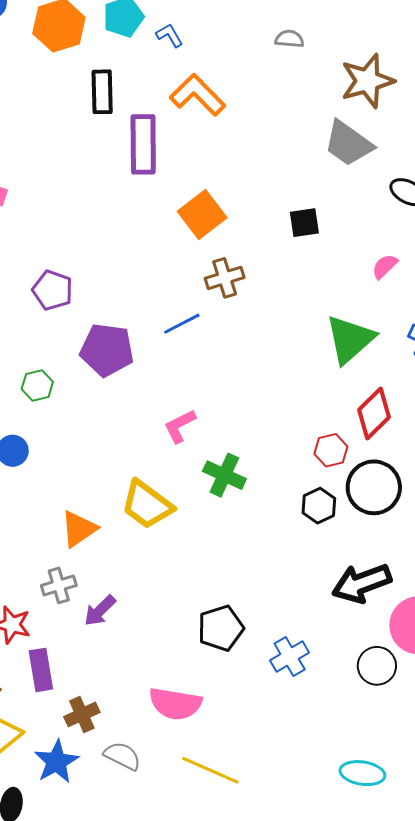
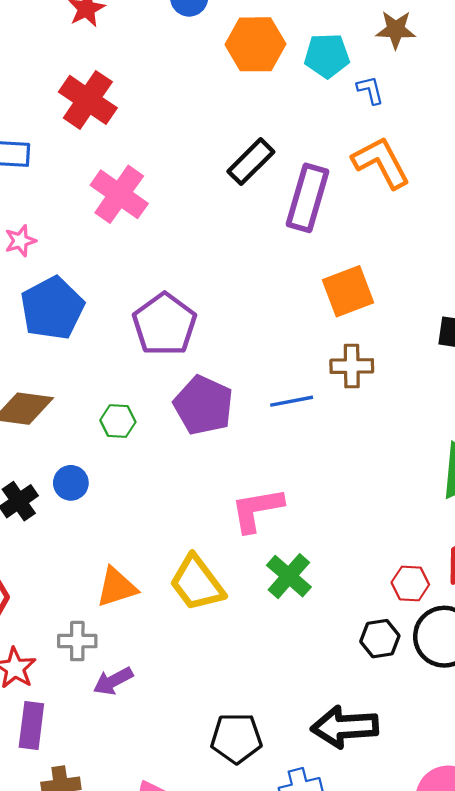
black rectangle: (102, 92) -> (251, 162), moved, turned 30
purple pentagon: (53, 290) -> (164, 324), size x1.4
pink L-shape: (180, 426) -> (257, 510), size x1.4
black arrow: (362, 583) -> (345, 727), moved

